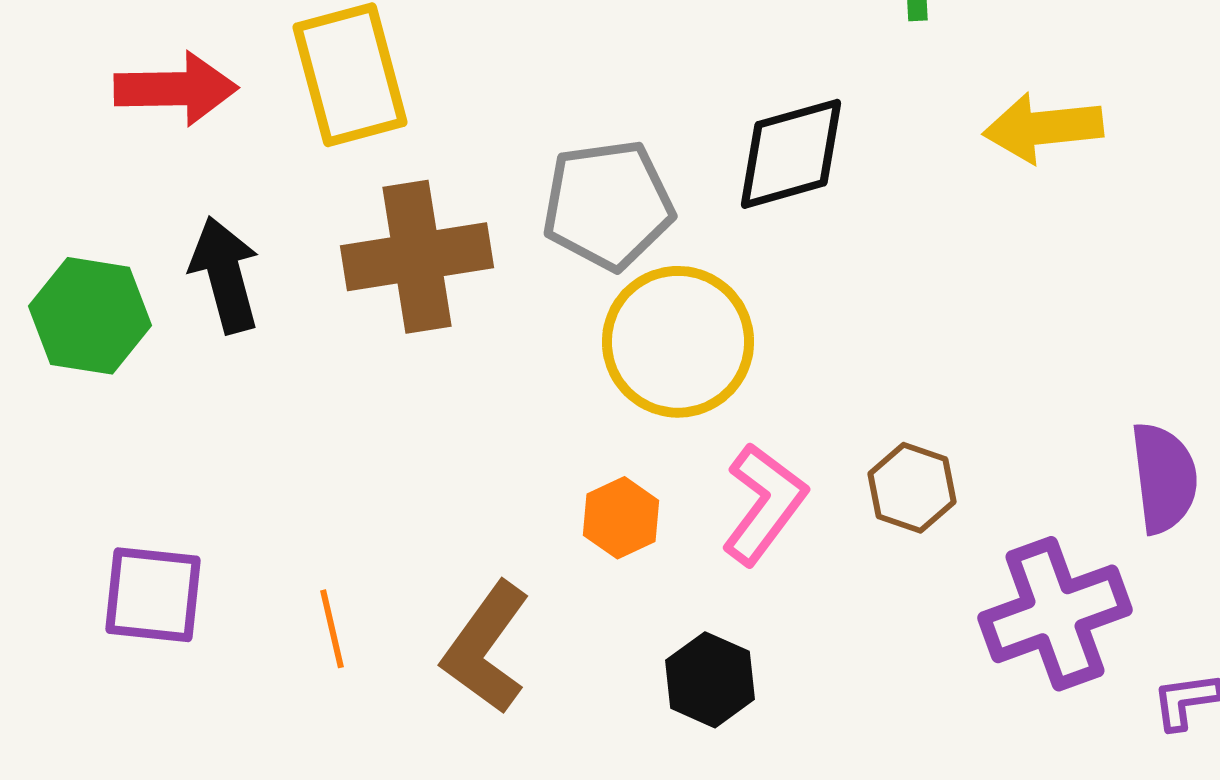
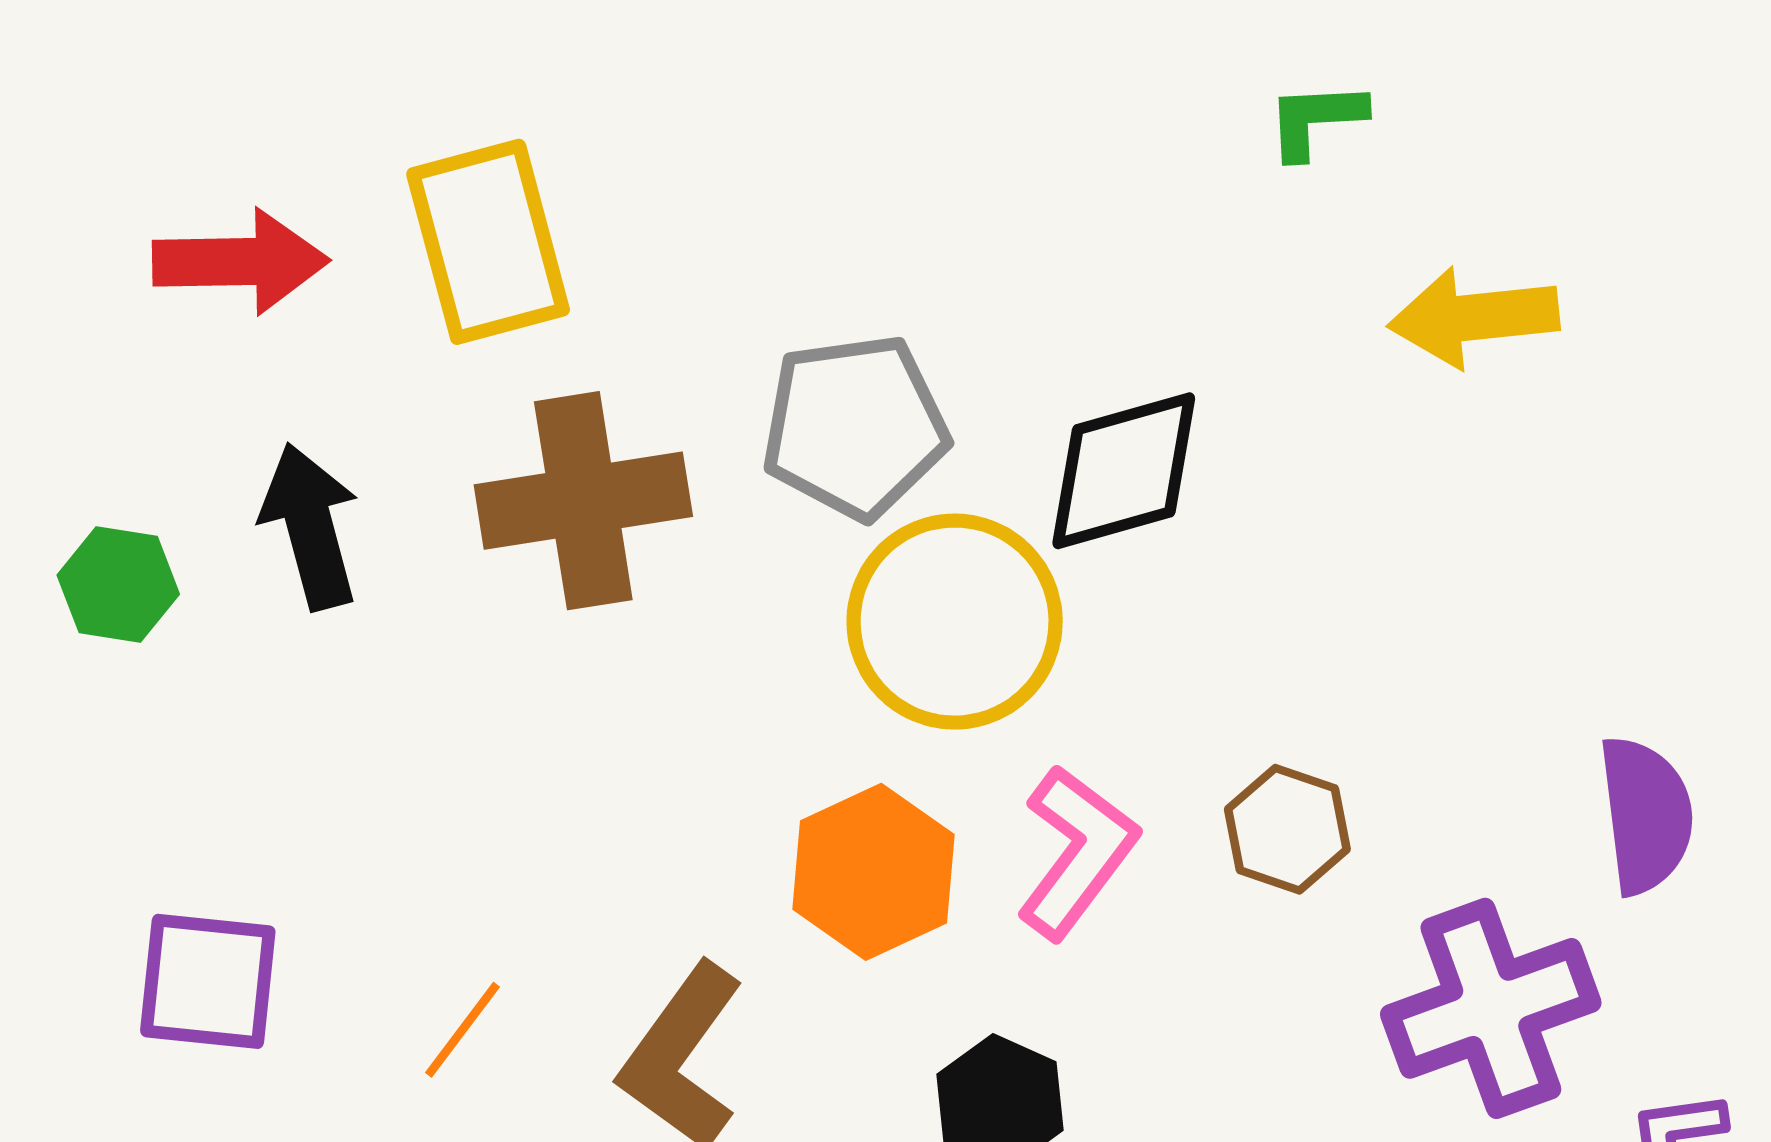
black diamond: (791, 154) -> (1124, 471), moved
green hexagon: (90, 316) -> (118, 585), size x0.7
orange hexagon: (621, 518) -> (873, 872), size x1.5
orange line: (332, 629) -> (462, 1030), turned 50

